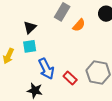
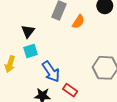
red rectangle: (70, 78) -> (70, 90), moved

